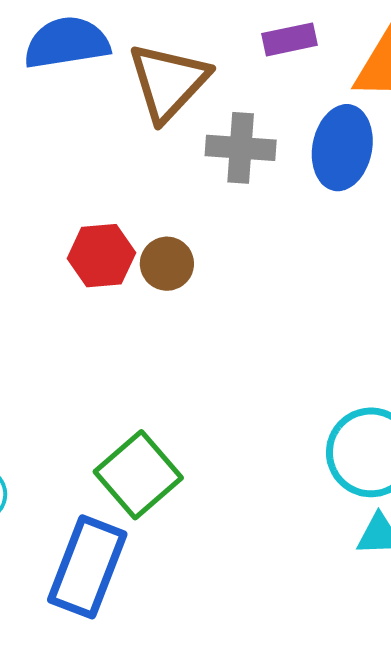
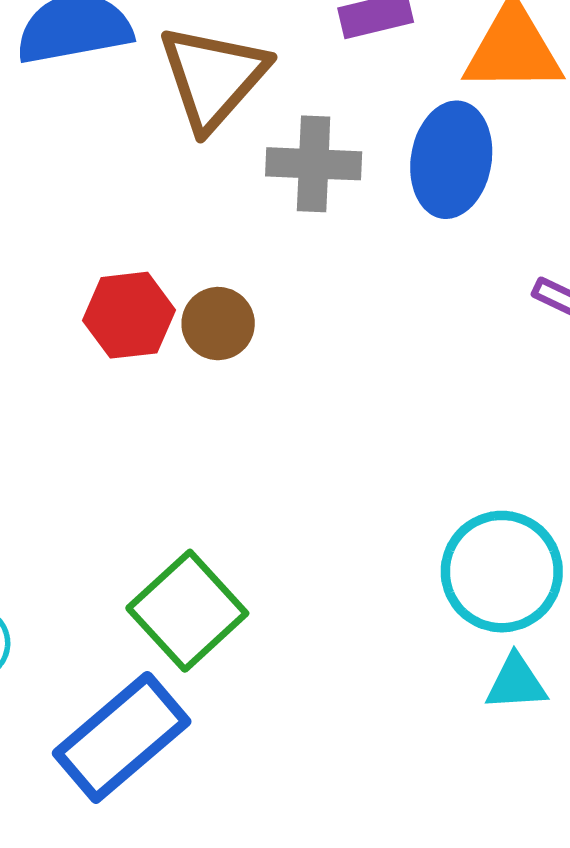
blue rectangle: (87, 567) -> (122, 737), turned 30

